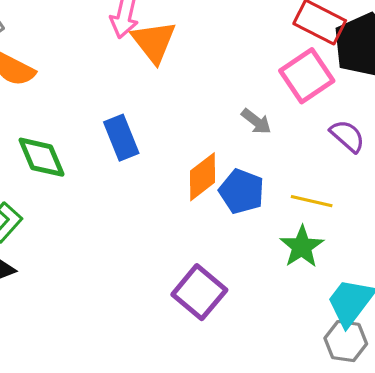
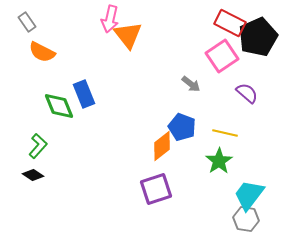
blue rectangle: (121, 138) -> (84, 94), moved
orange diamond: (203, 177) -> (162, 146), moved
purple square: (199, 292) -> (156, 189), turned 32

